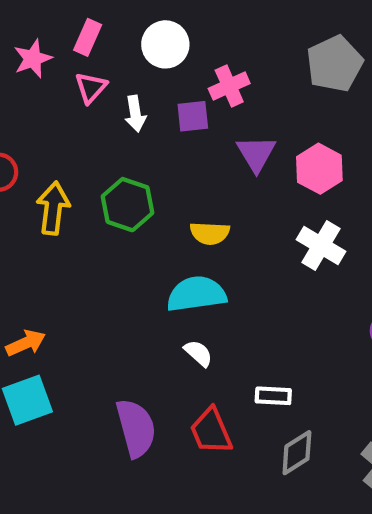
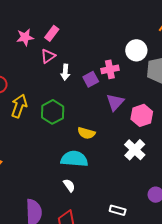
white circle: (165, 44) -> (136, 50), moved
purple square: (193, 116) -> (91, 79), turned -35
white rectangle: (273, 396) -> (118, 210), moved

